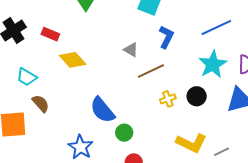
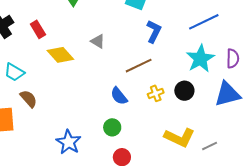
red rectangle: (50, 34) -> (38, 29), turned 36
gray triangle: (131, 50) -> (98, 41), moved
blue semicircle: (102, 110) -> (119, 96), moved, size x0.7

